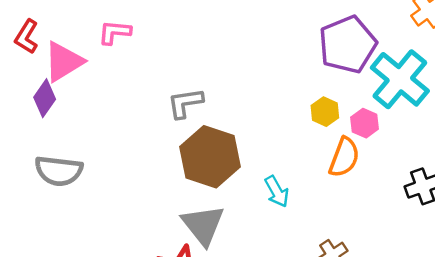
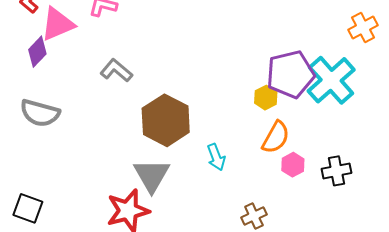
purple pentagon: (348, 45) -> (290, 74), moved
gray L-shape: (185, 103) -> (116, 71), moved, turned 40
pink hexagon: (365, 123) -> (293, 165), moved

